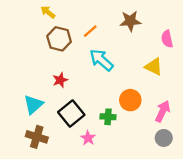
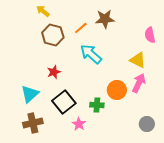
brown star: (130, 21) -> (105, 19), moved
pink arrow: (163, 111) -> (139, 83), moved
brown cross: (37, 137) -> (33, 123), turned -30

